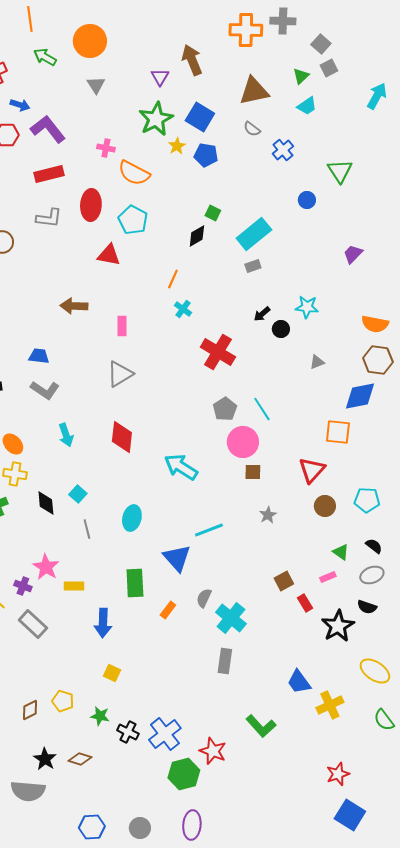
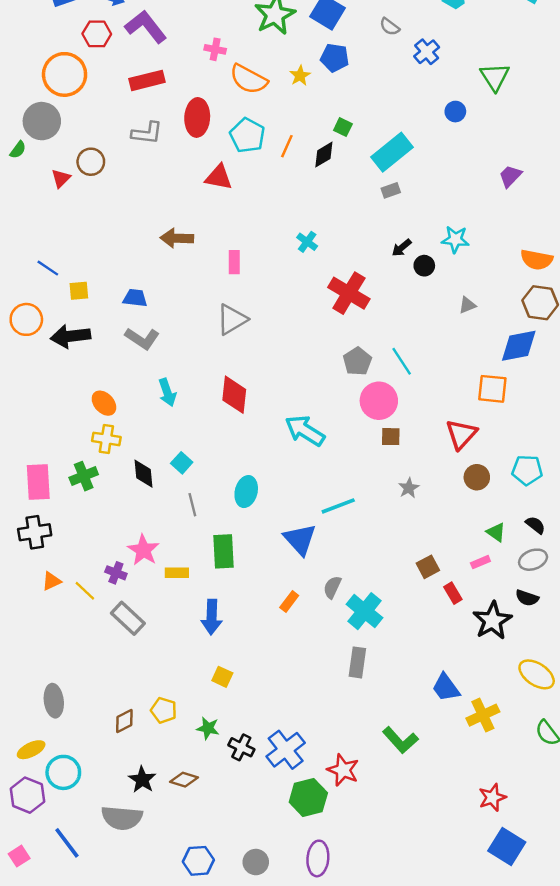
yellow star: (177, 146) -> (300, 76), moved
orange line: (173, 279) -> (287, 146), moved
green rectangle: (135, 583) -> (223, 551), moved

